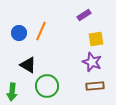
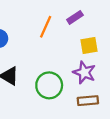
orange line: (41, 31) -> (46, 27), moved
green circle: (47, 86) -> (49, 85), moved

